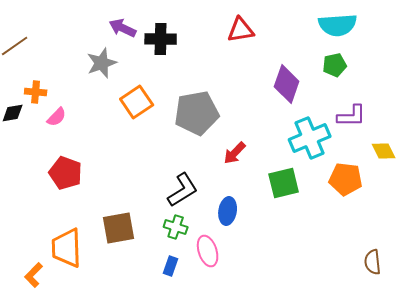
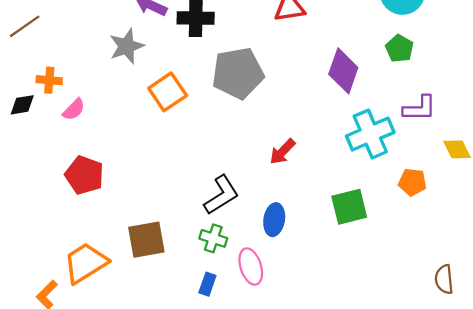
green pentagon: (335, 65) -> (400, 49), turned -30
gray pentagon: (197, 113) -> (238, 73), moved
orange pentagon: (346, 179) -> (412, 182), size x0.7
green square: (284, 183) -> (349, 207), moved
orange trapezoid: (67, 248) -> (86, 263), turned 60

